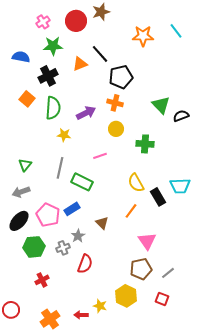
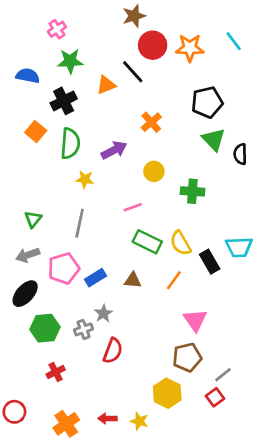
red circle: (76, 21) -> (153, 45), moved
black pentagon: (121, 77) -> (207, 102), moved
orange cross: (115, 103) -> (151, 122), moved, turned 35
black semicircle: (181, 116) -> (240, 154), turned -70
green rectangle: (82, 182) -> (147, 242), moved
pink pentagon: (48, 215) -> (64, 268), moved, turned 30
brown triangle: (102, 223) -> (133, 280), moved, turned -40
gray line: (168, 273) -> (223, 375), moved
red square: (162, 299) -> (215, 397), turned 32
yellow star: (100, 306) -> (139, 421), moved

